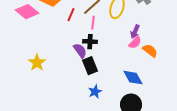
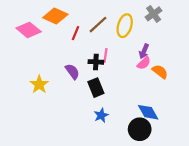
pink line: (93, 23) -> (105, 56), moved
purple semicircle: (80, 51) -> (72, 72), moved
blue diamond: (133, 78) -> (148, 112), moved

